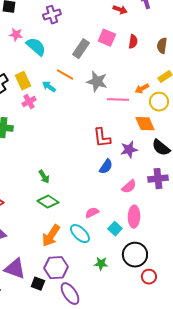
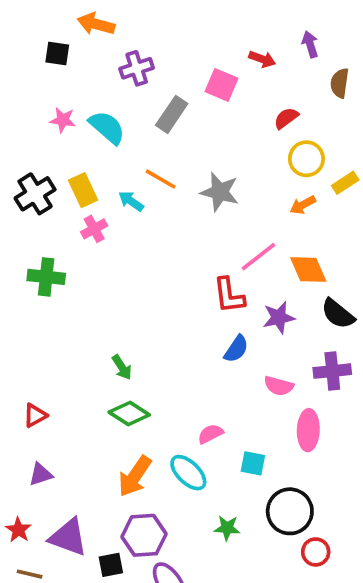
pink star: (16, 35) -> (63, 120), moved
pink square: (107, 38) -> (222, 85), moved
red semicircle: (133, 42) -> (286, 118), turned -136
brown semicircle: (162, 46) -> (340, 83), moved
gray rectangle: (81, 49) -> (172, 114), moved
pink line: (118, 100) -> (258, 257), moved, turned -40
yellow circle: (159, 102) -> (306, 159), moved
pink semicircle: (129, 187) -> (279, 386), turned 56
pink ellipse: (134, 217) -> (308, 430), moved
cyan square: (115, 229) -> (253, 463), turned -32
black square: (38, 284) -> (111, 565), turned -32

